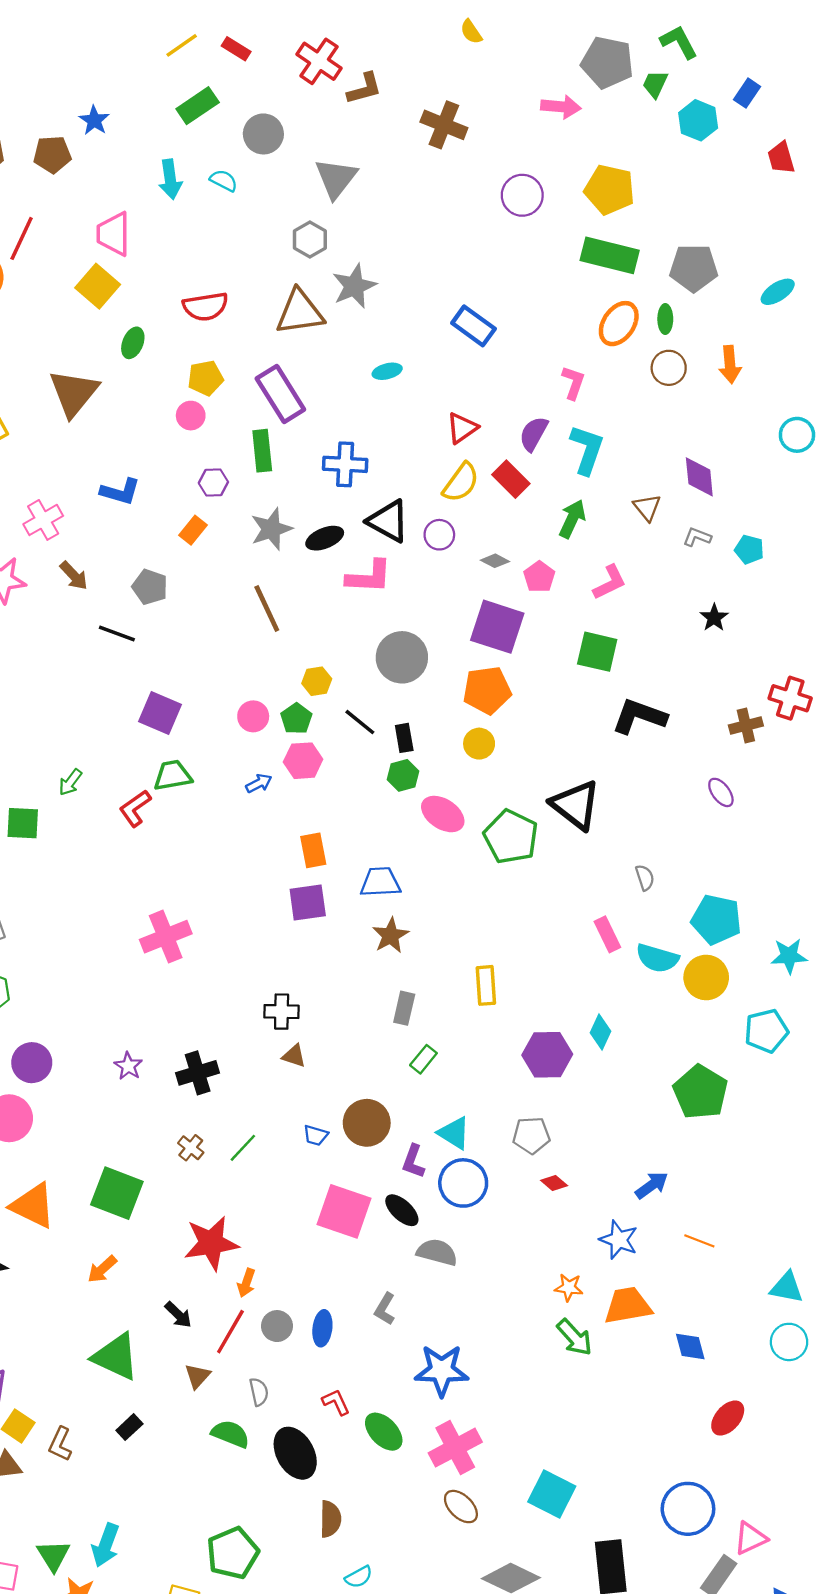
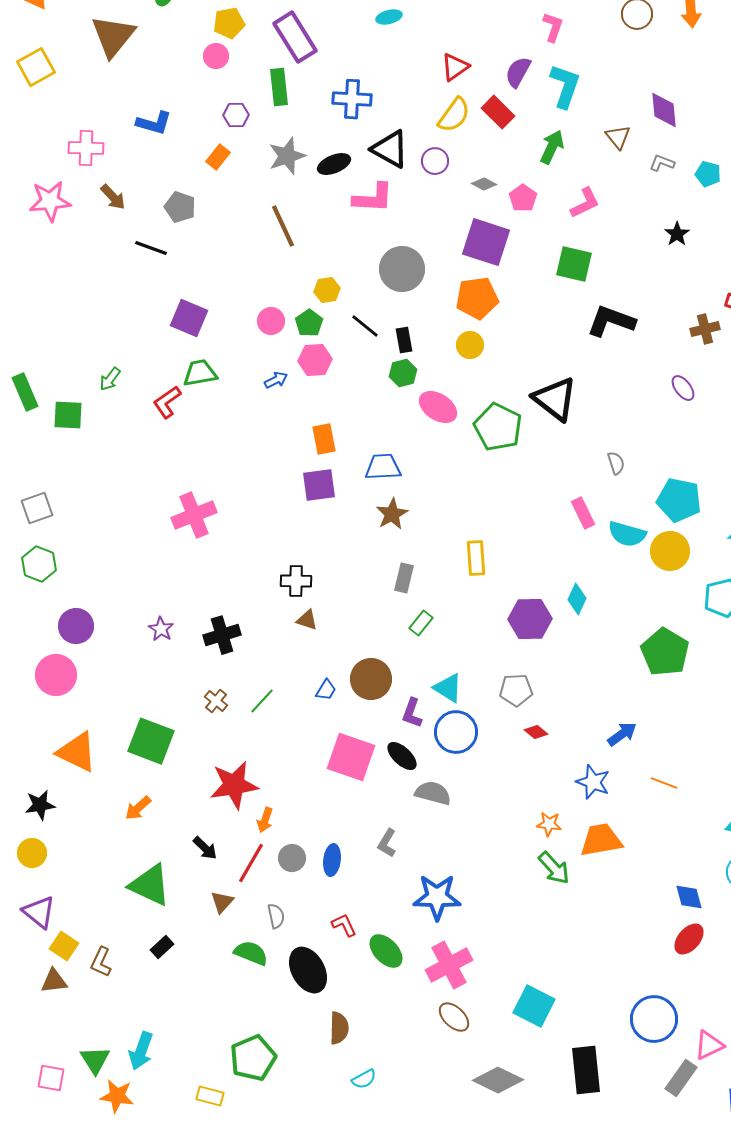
pink cross: (43, 520) -> (86, 148), turned 32
blue trapezoid: (316, 1135) -> (326, 690), turned -75
blue diamond: (690, 1346) -> (689, 897), moved

